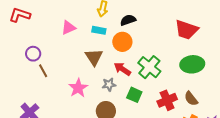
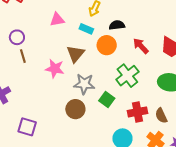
red arrow: (122, 69) -> (141, 46), moved
gray star: (109, 85) -> (84, 84), size x1.5
pink star: (78, 88) -> (55, 69), moved, turned 30

